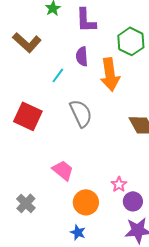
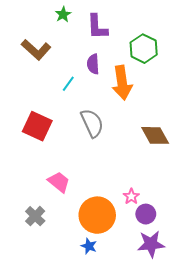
pink trapezoid: (63, 170) -> (59, 182), moved
orange circle: (86, 202) -> (97, 215), size x1.4

